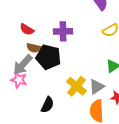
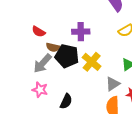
red semicircle: (27, 29) -> (39, 32), moved
pink star: (19, 80) -> (40, 90), moved
yellow cross: (76, 86) -> (92, 62), moved

